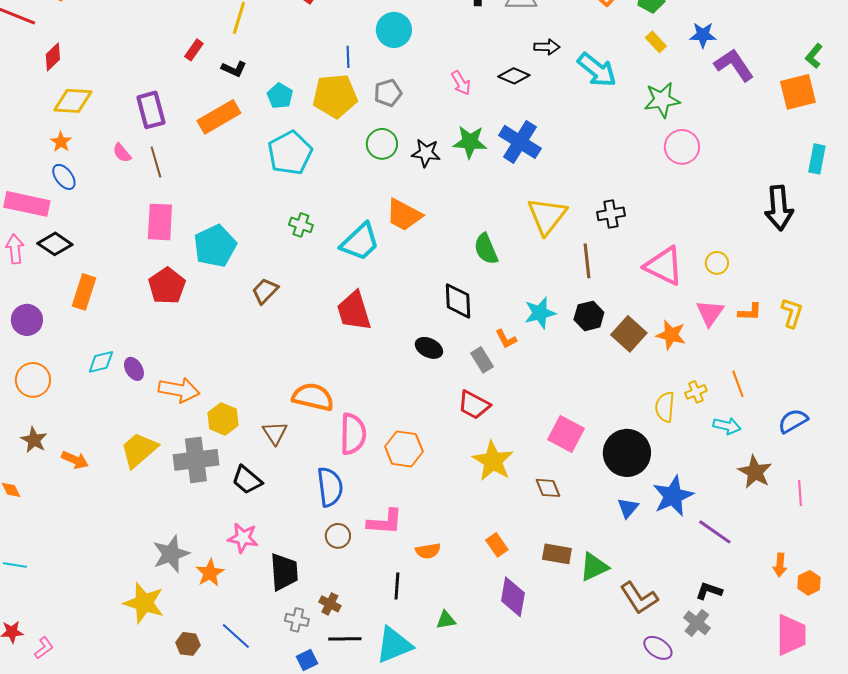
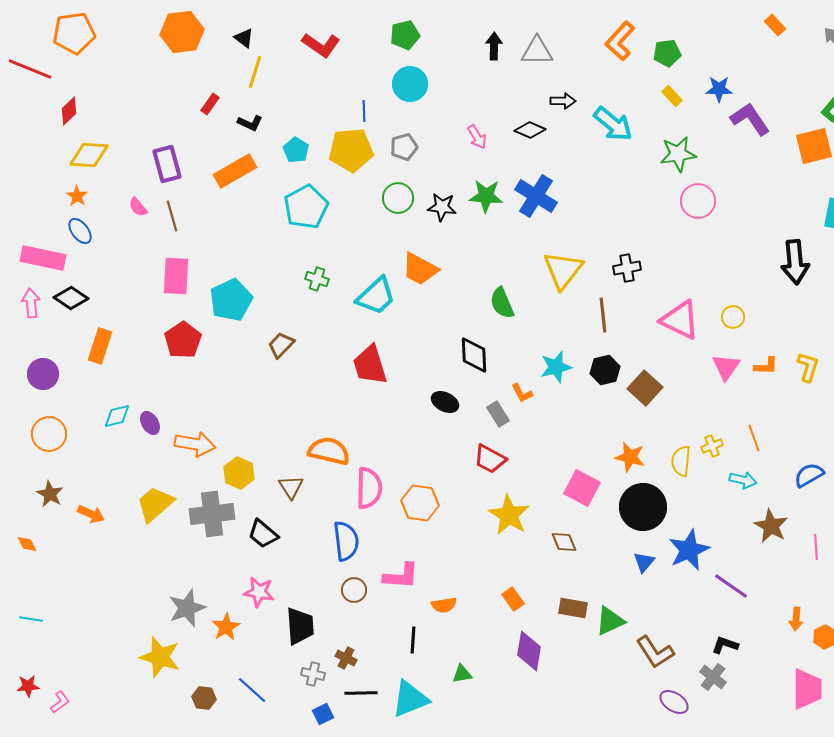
orange star: (671, 335) -> (630, 457), moved

